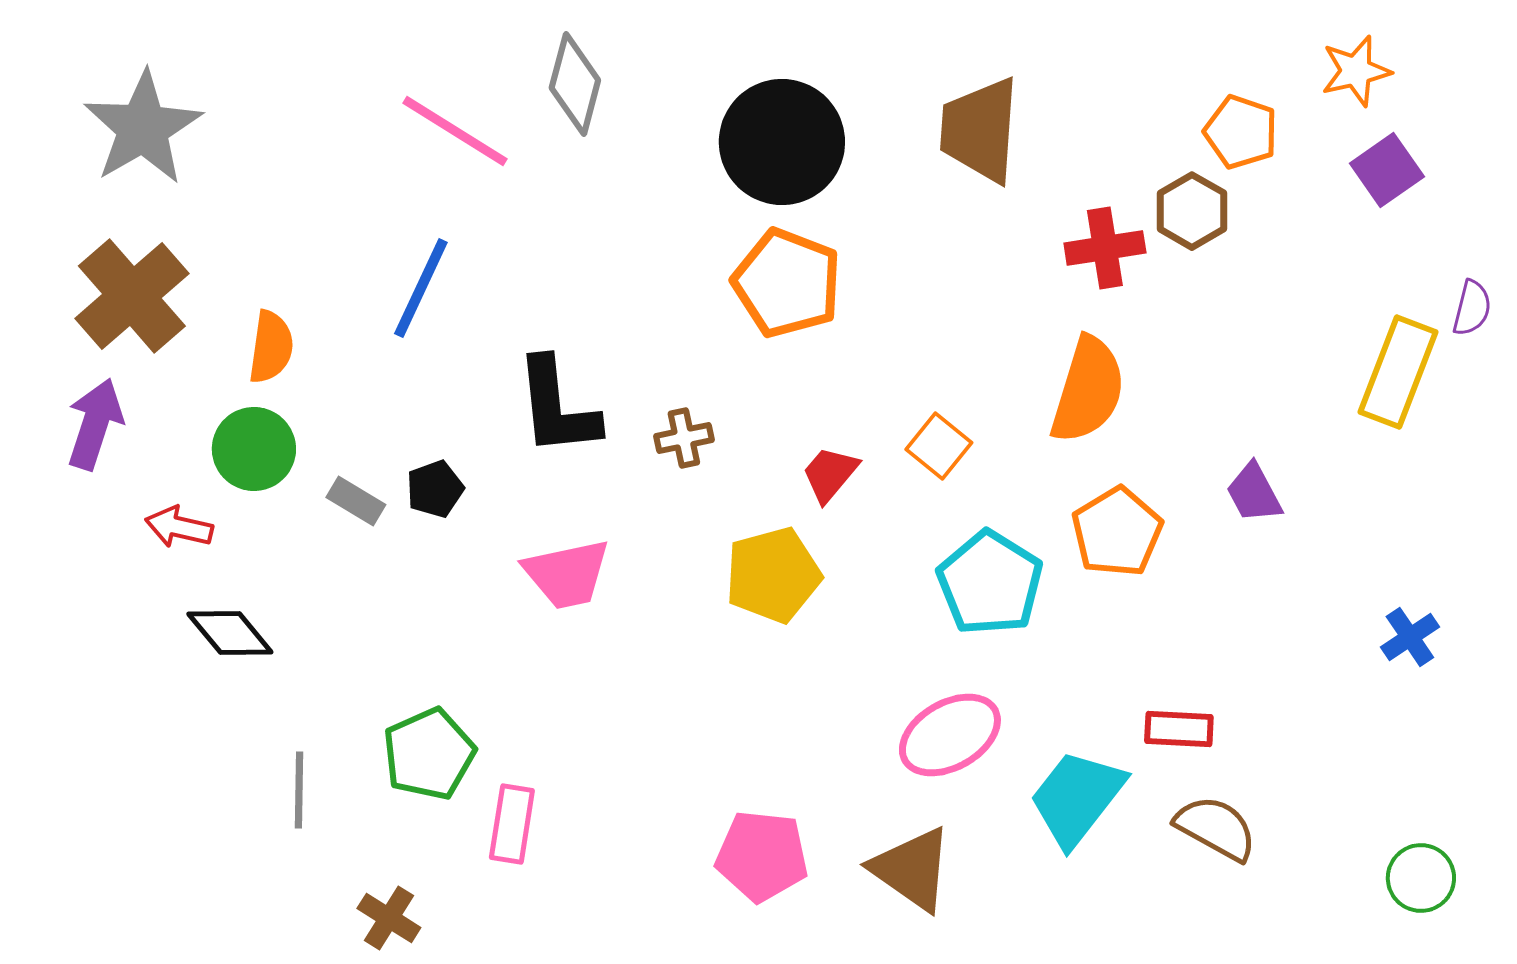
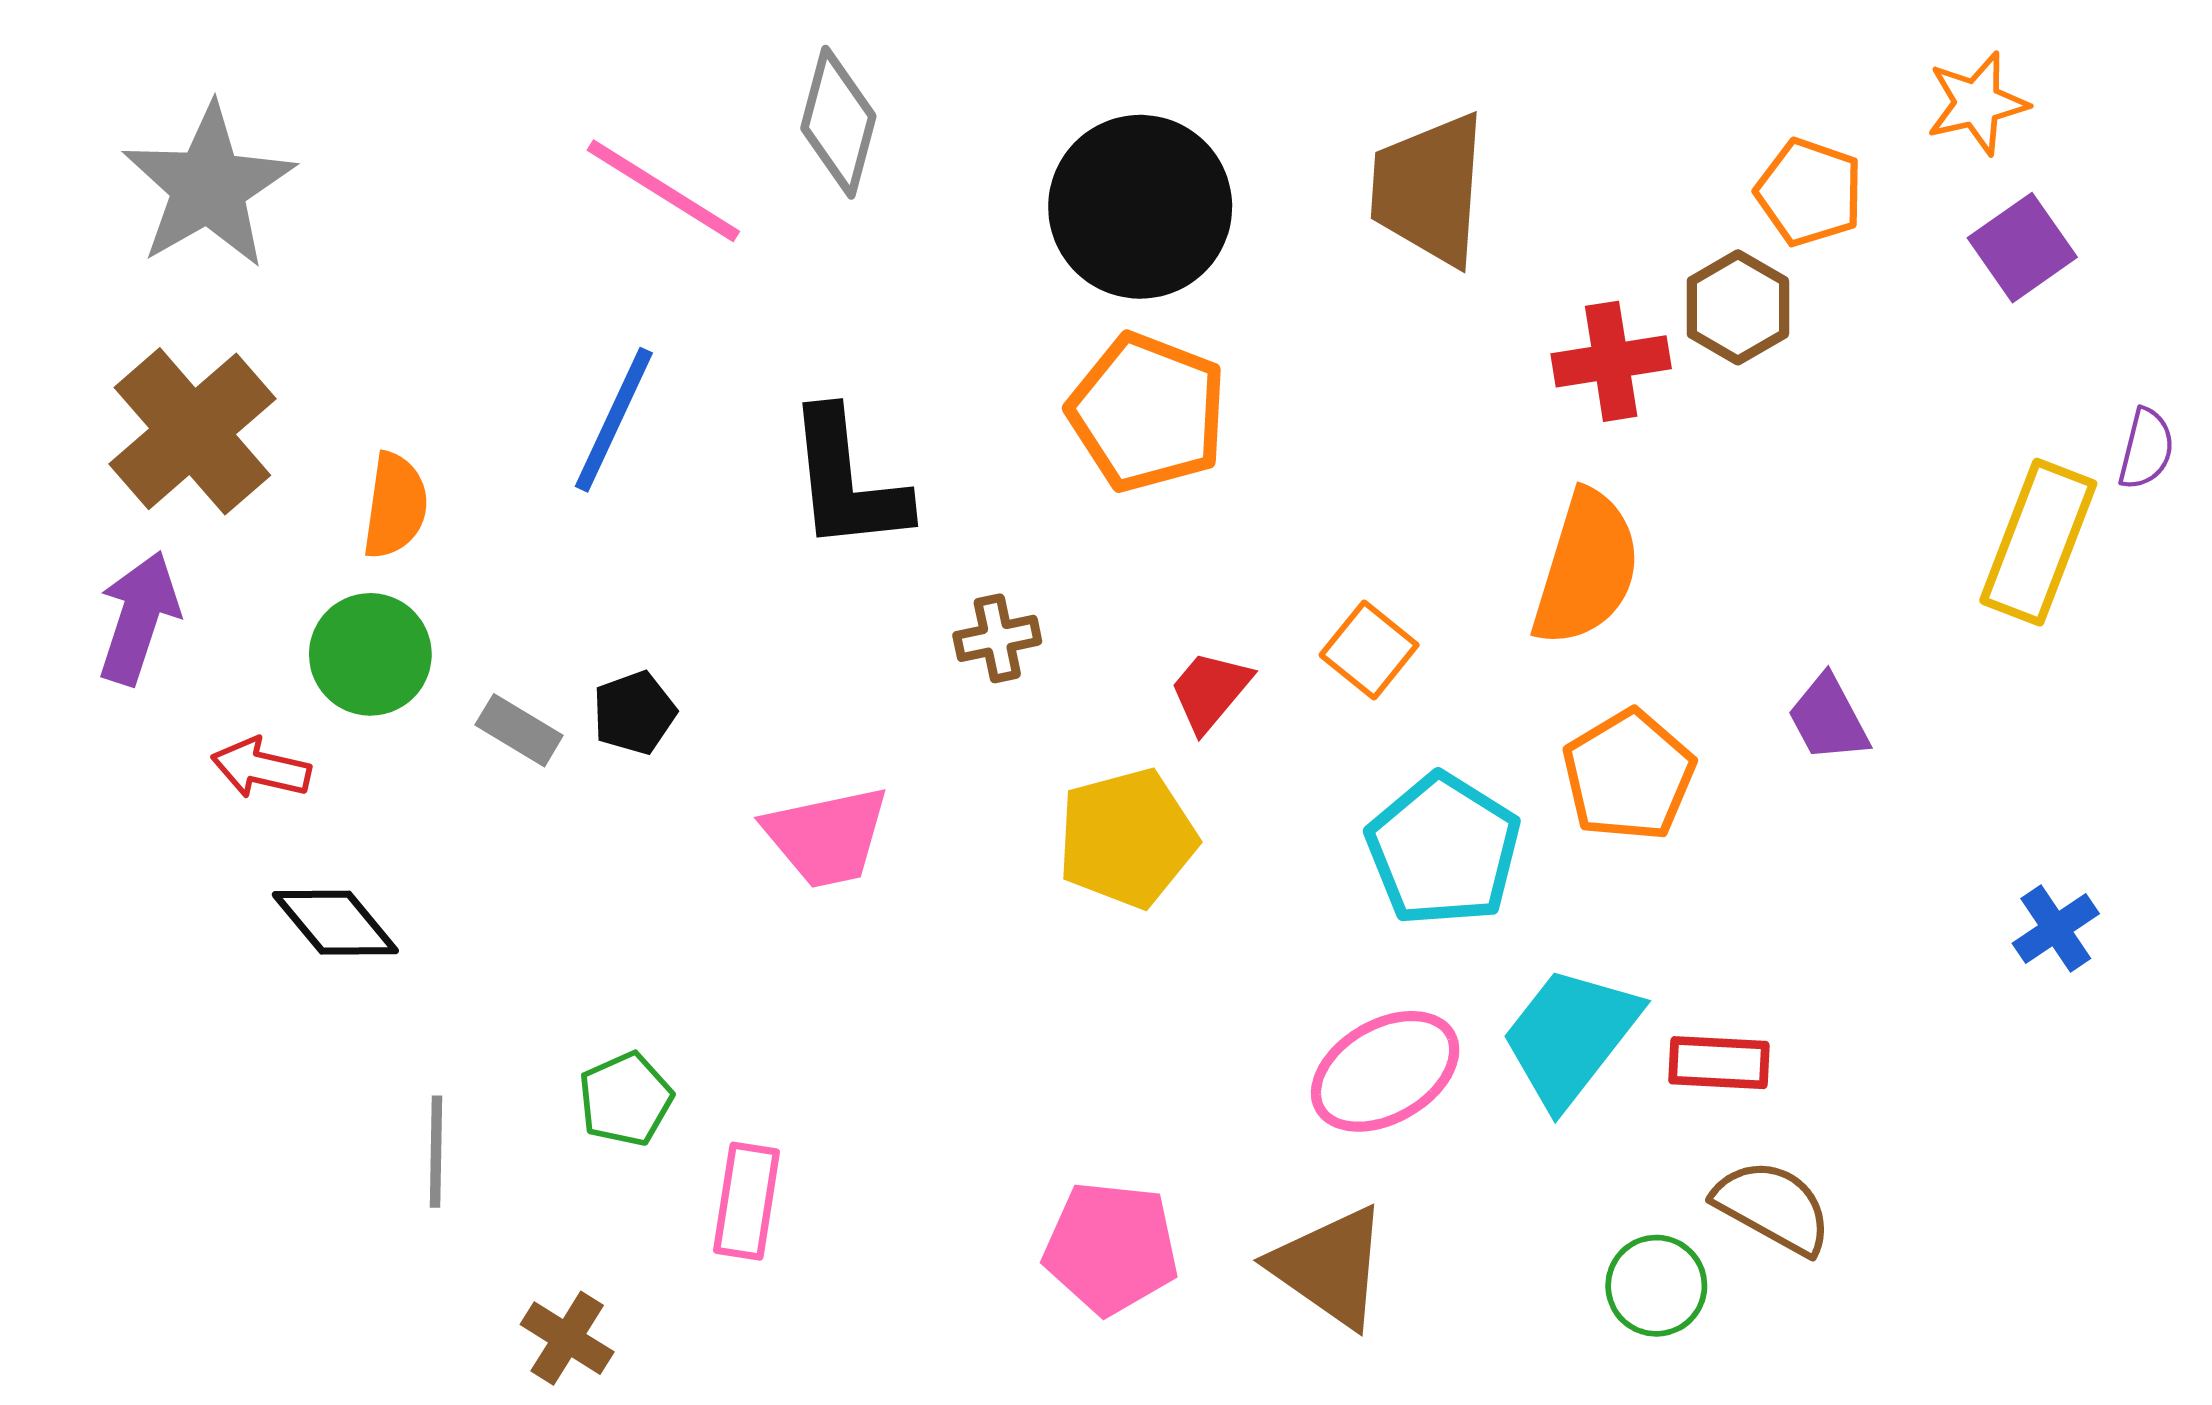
black L-shape: (557, 407) -> (847, 481), moved
green pentagon: (429, 754) -> (625, 1099), size x0.7
cyan trapezoid: (1077, 798) -> (1570, 1036), moved
green circle: (1421, 878) -> (1656, 1286), moved

